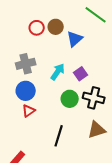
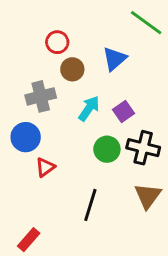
brown circle: (56, 27) -> (72, 69), moved
blue circle: (26, 91) -> (26, 137), moved
brown triangle: (97, 130) -> (148, 196), turned -36

